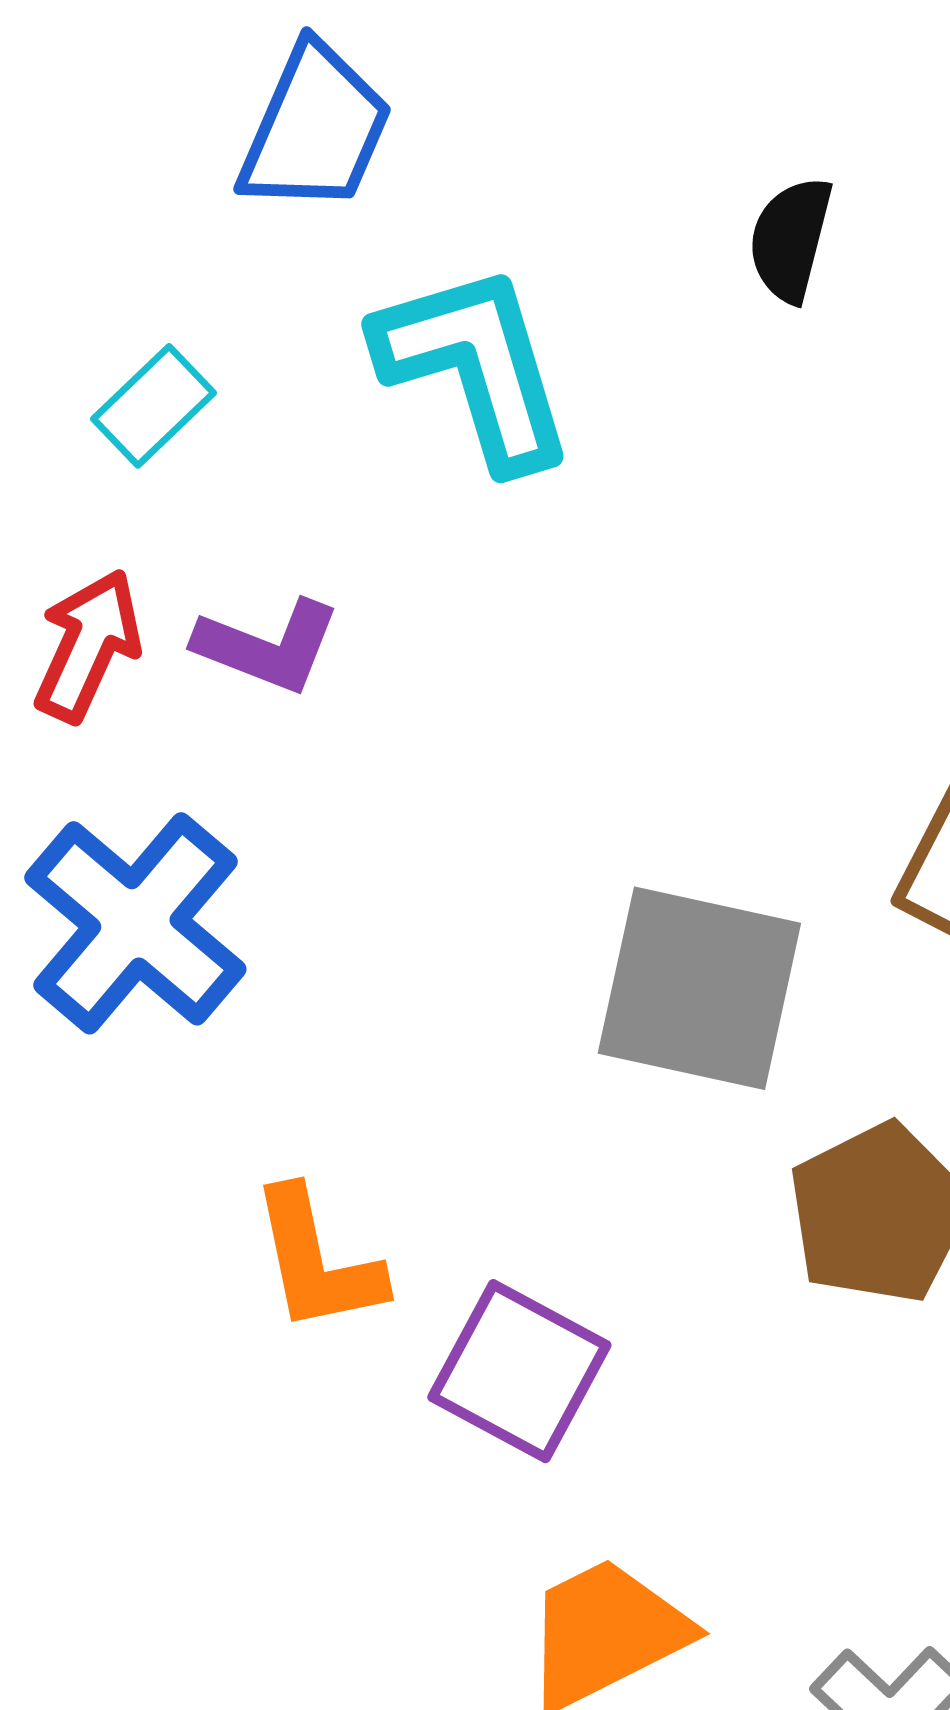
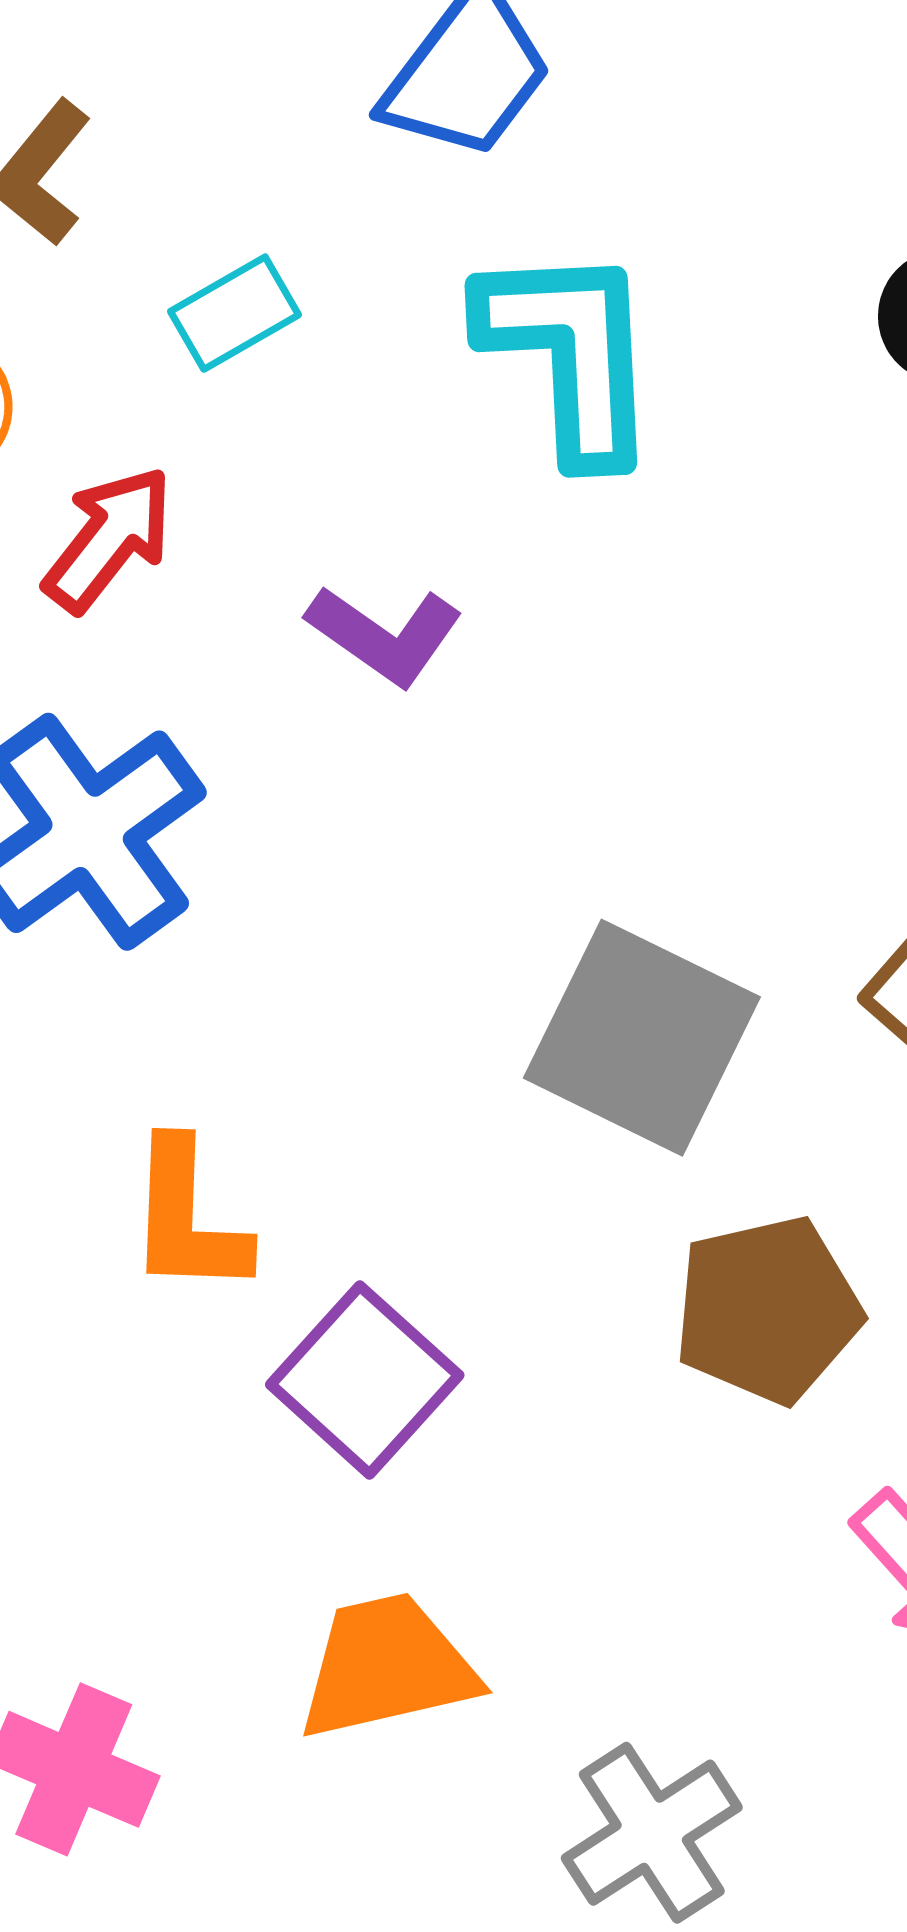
purple L-shape: (268, 646) -> (385, 635), moved

